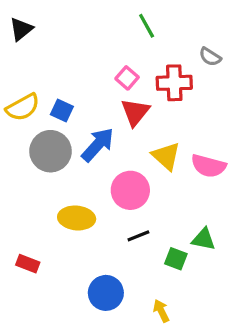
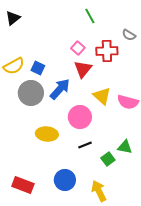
green square: (176, 259) -> (108, 159), turned 32
red rectangle: (28, 264) -> (23, 185), moved, size x1.5
yellow arrow: (161, 311) -> (99, 191), size x1.5

